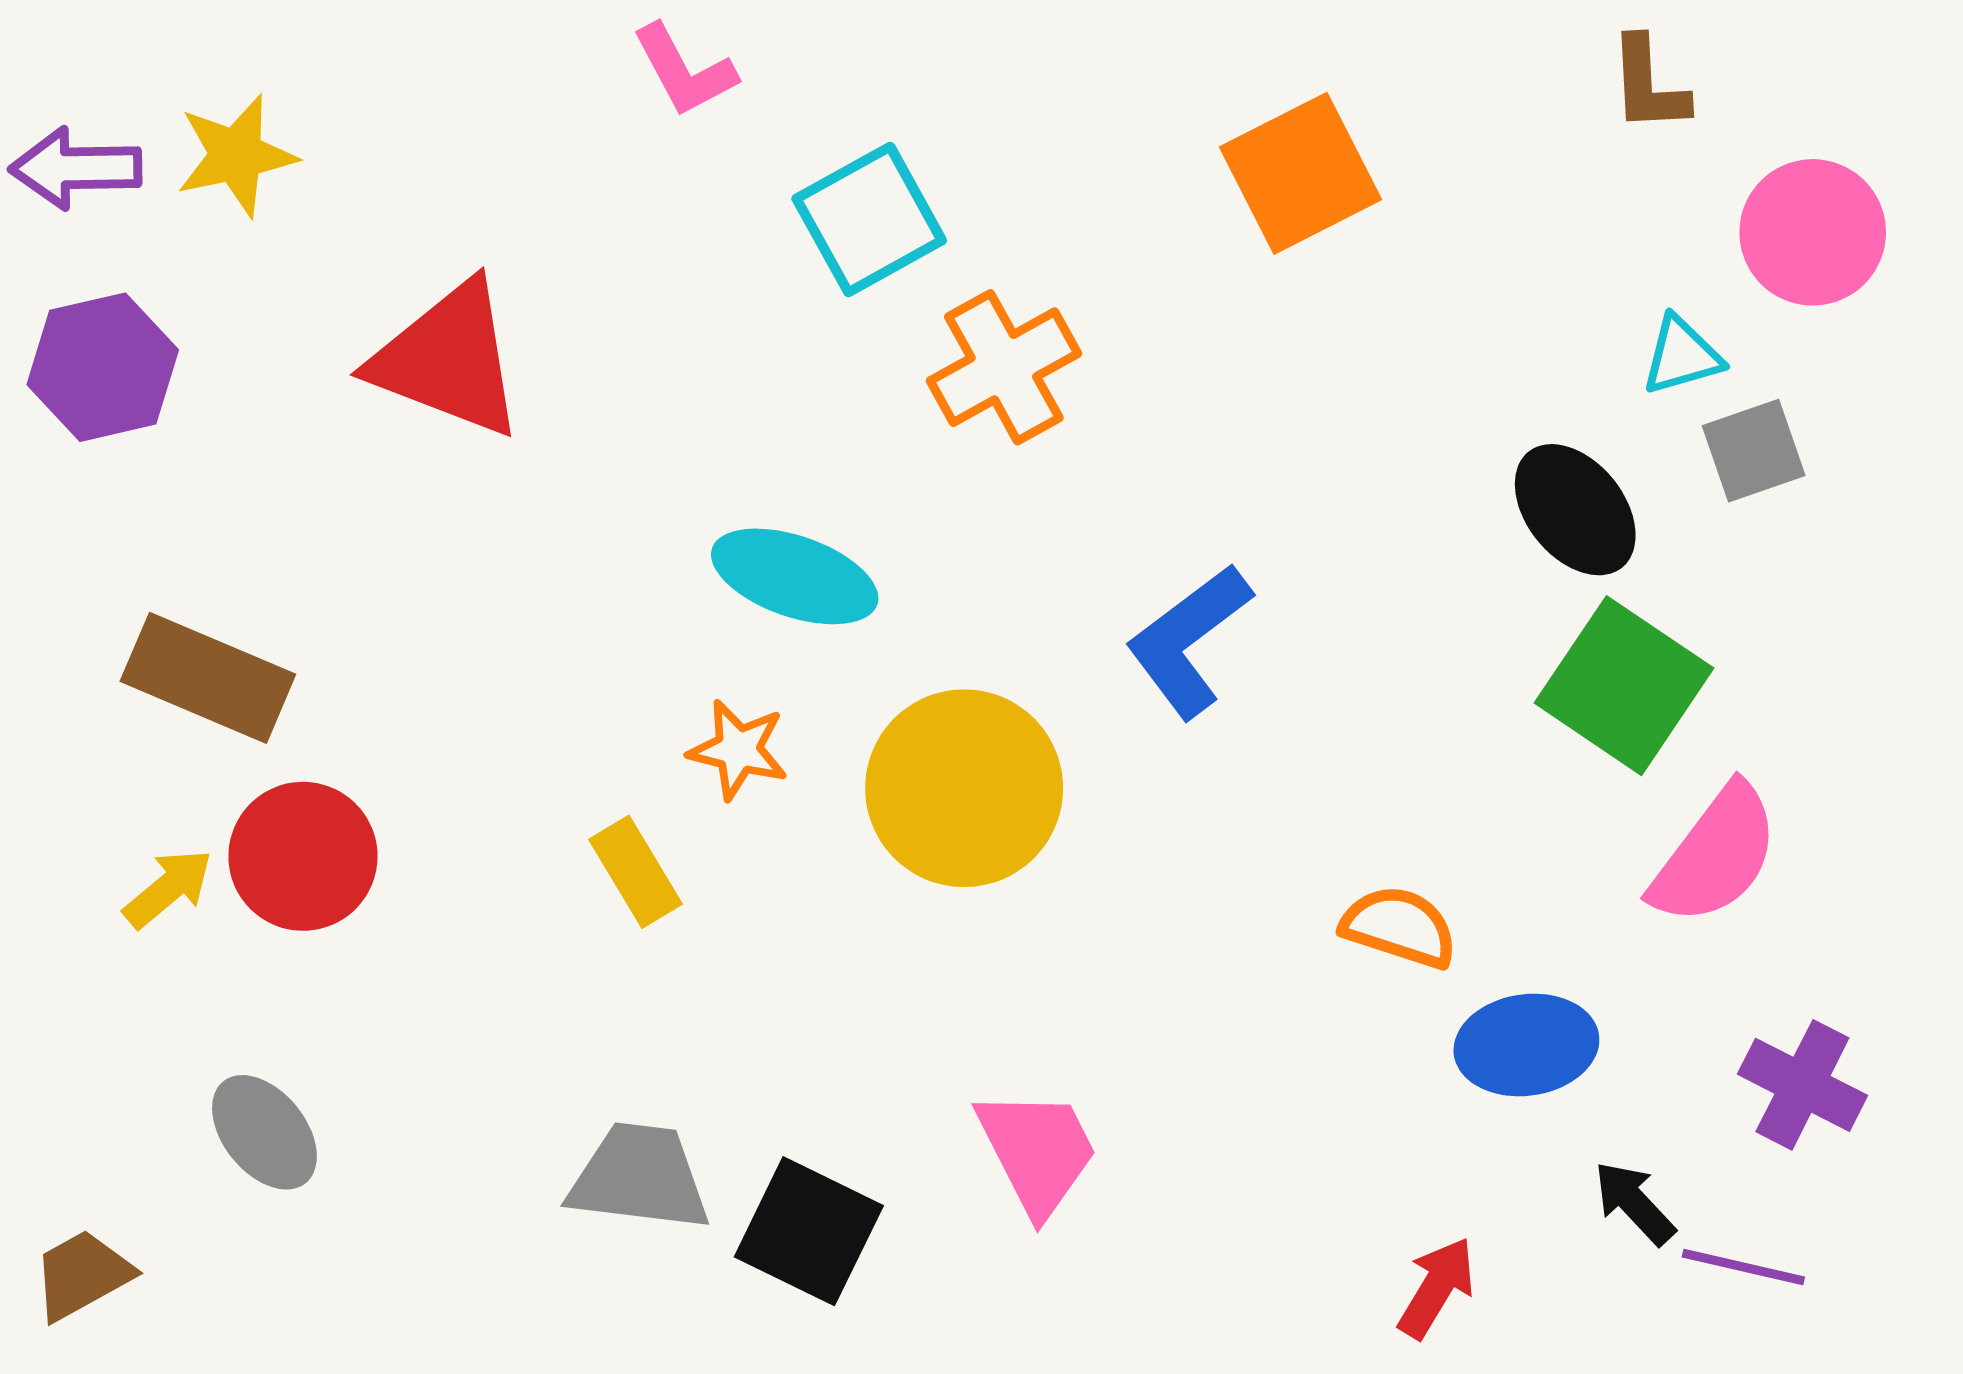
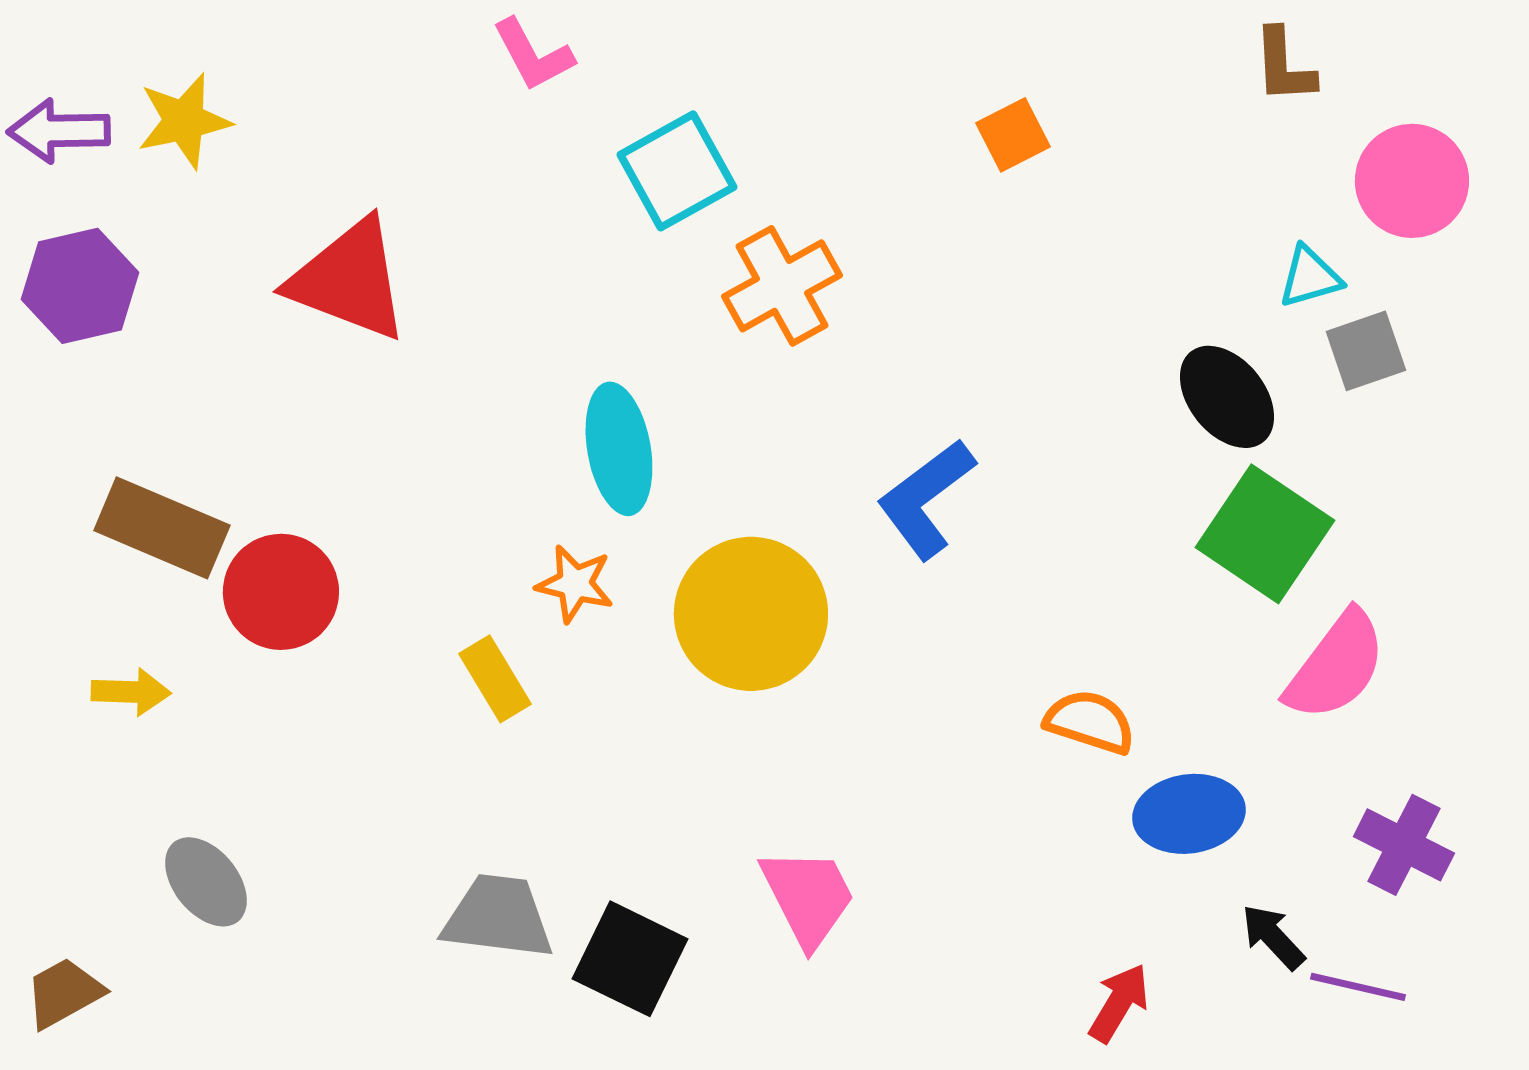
orange square: (1300, 173) -> (1013, 135), size x0.6
cyan ellipse: (795, 576) -> (619, 449), turned 61
red circle: (303, 856) -> (281, 592), moved
yellow arrow: (168, 888) -> (131, 692), turned 42

